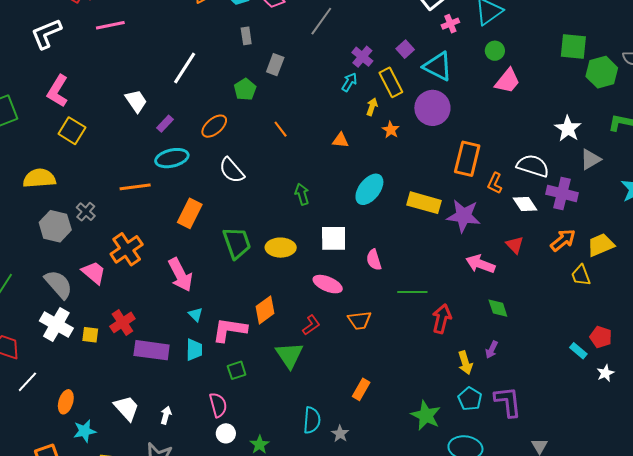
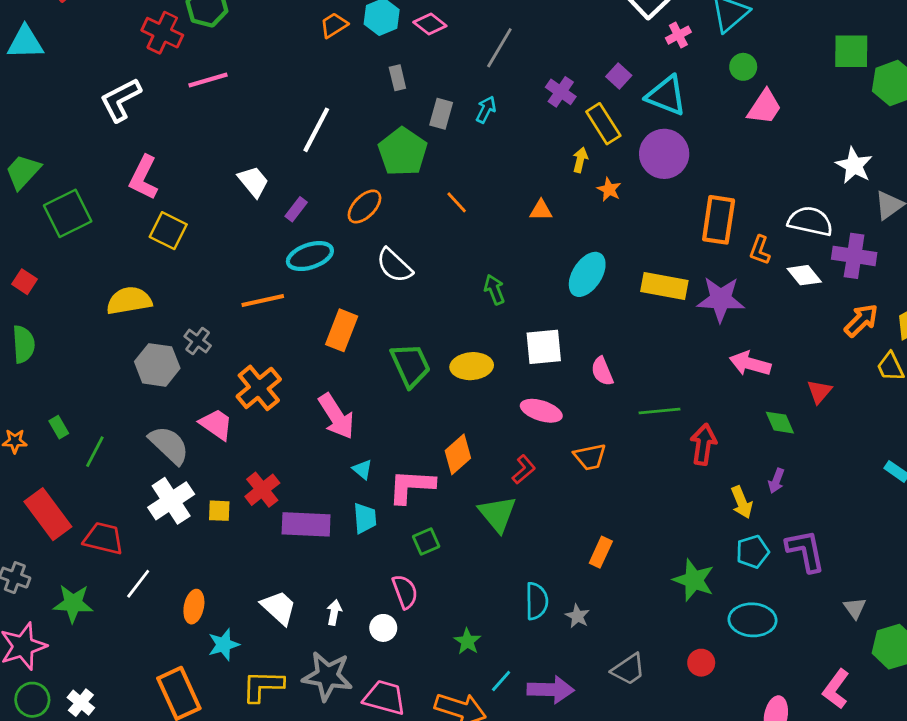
cyan arrow: (349, 82) -> (486, 110), moved
green pentagon: (245, 89) -> (403, 152), size x1.6
red triangle: (515, 245) -> (819, 392), moved, turned 30
white cross: (56, 325) -> (171, 501), turned 32
cyan pentagon: (470, 399) -> (753, 552), turned 30
white circle: (226, 433) -> (383, 628), moved

